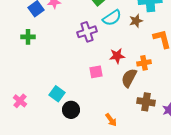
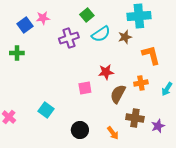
purple cross: (87, 32) -> (69, 38), moved
orange cross: (144, 63) -> (141, 83), moved
black circle: (71, 110) -> (80, 130), moved
orange arrow: (111, 120) -> (113, 133), moved

